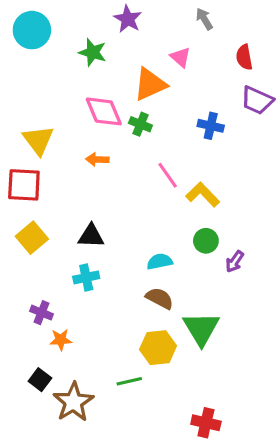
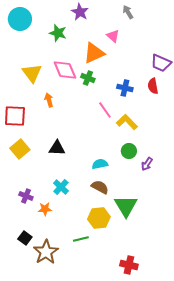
red semicircle: (244, 57) -> (153, 86), moved
blue cross: (211, 126) -> (125, 88), moved
yellow triangle: (38, 140) -> (32, 73), moved
orange arrow: (97, 159) -> (49, 100), moved, turned 72
cyan cross: (86, 277) -> (61, 187), moved, turned -35
orange star: (61, 340) -> (45, 209), moved

